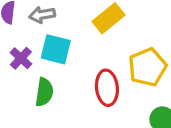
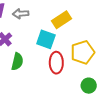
cyan square: (56, 49) -> (46, 39), moved

